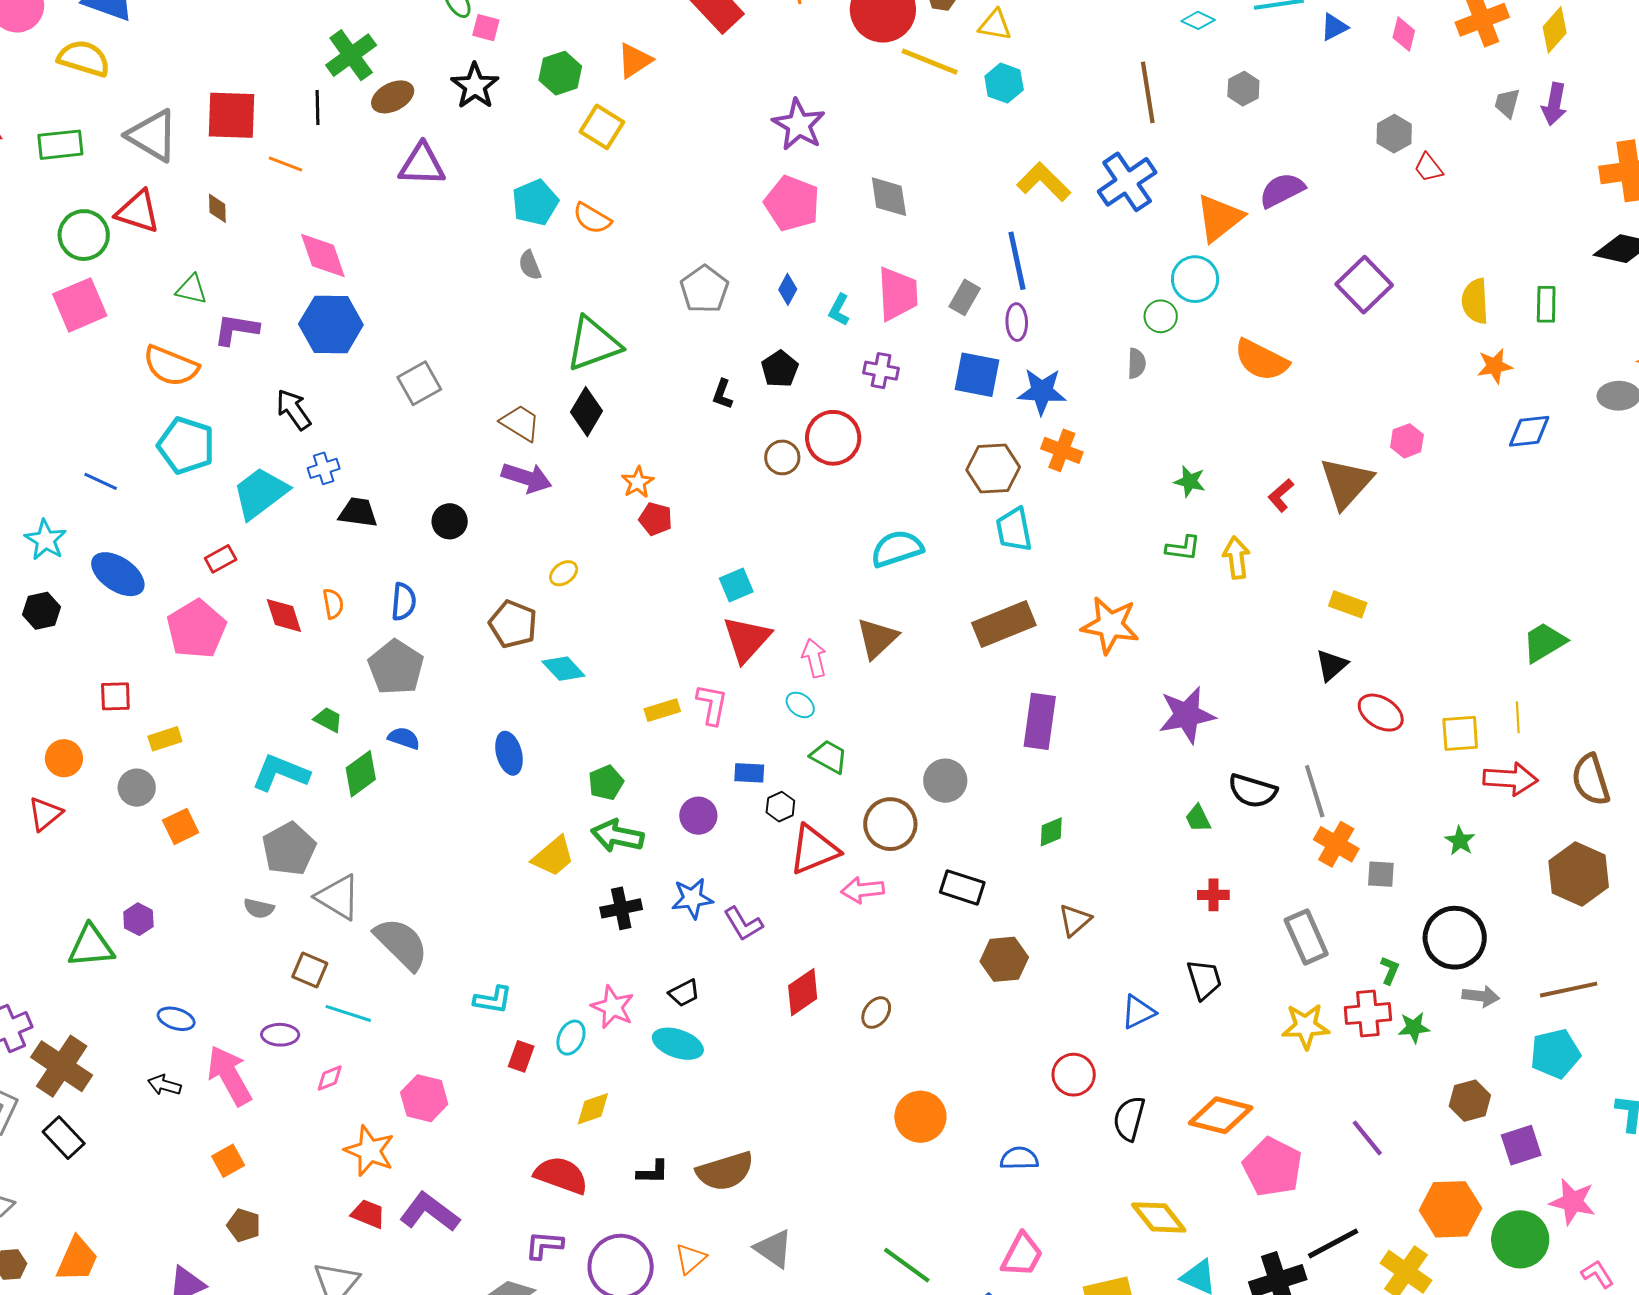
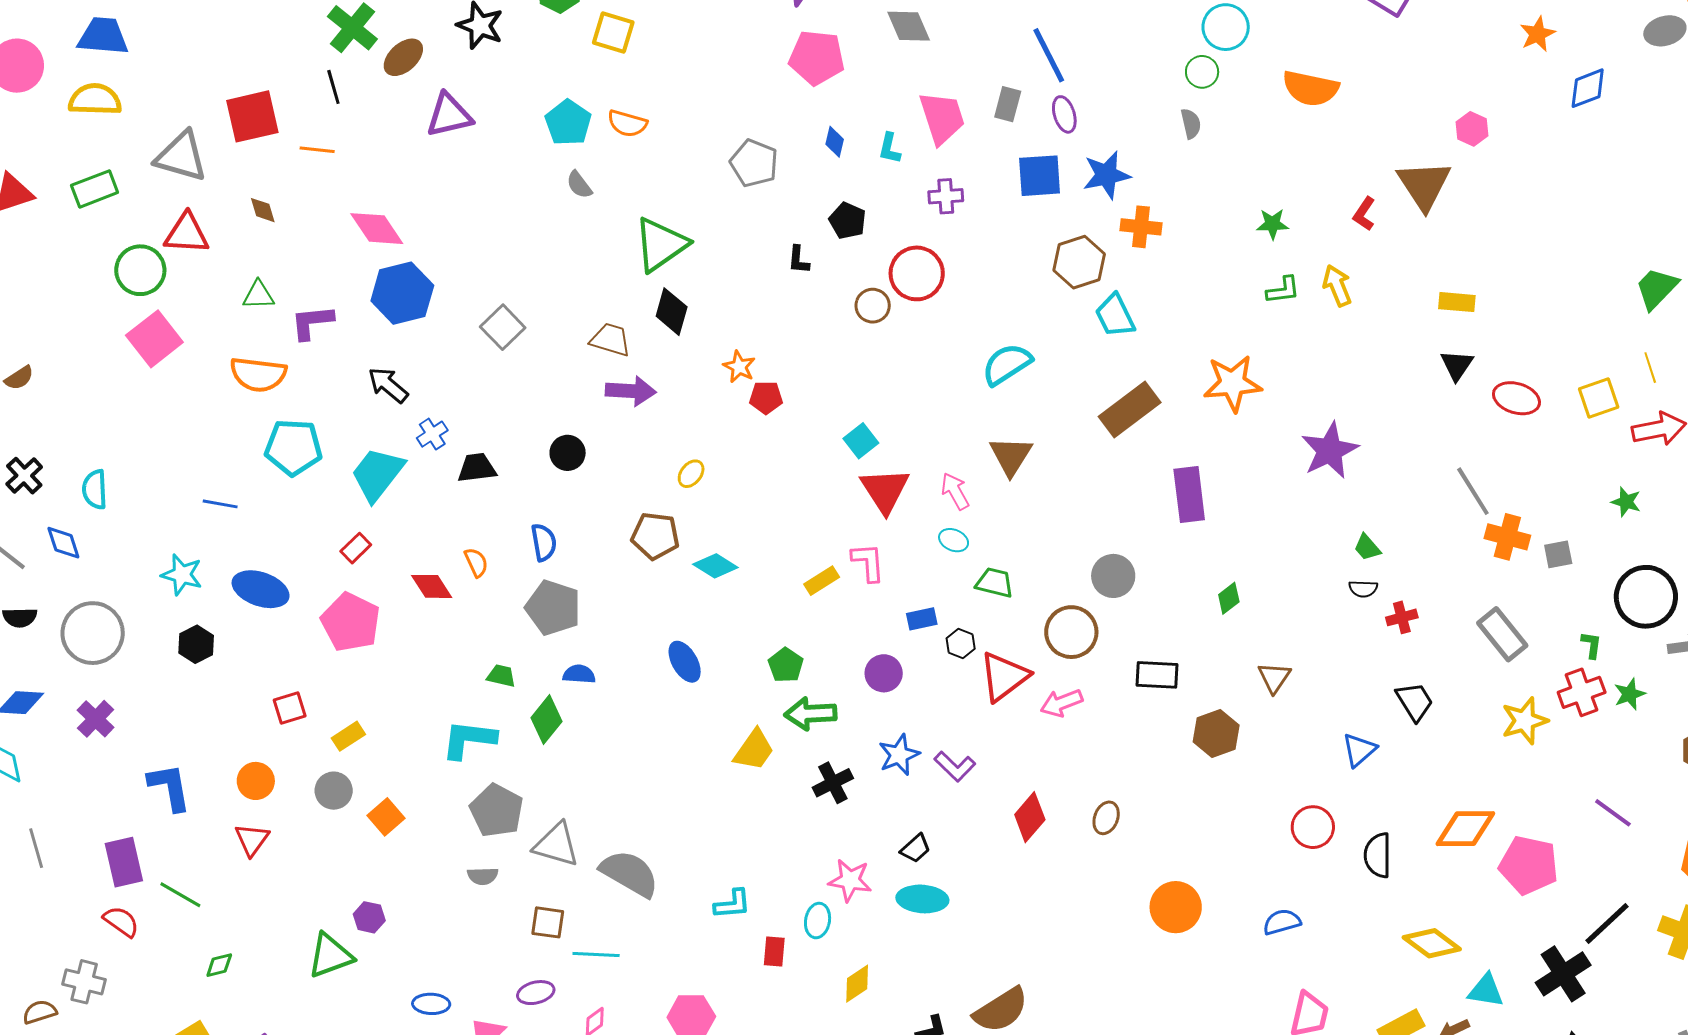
black semicircle: (1253, 791) -> (1363, 589), moved, size x0.6

